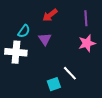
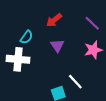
purple line: (86, 18) -> (92, 23), turned -42
purple triangle: (45, 39) -> (57, 46), moved

